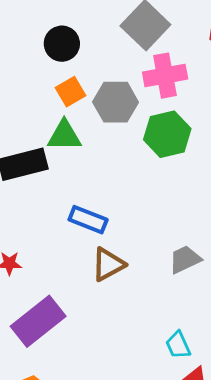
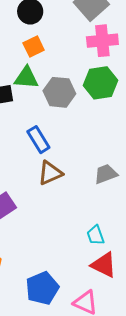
gray hexagon: (116, 102) -> (59, 92), moved
blue rectangle: (88, 220) -> (38, 140), turned 32

